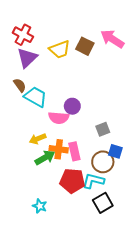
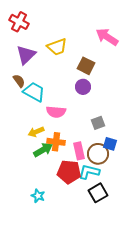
red cross: (23, 35) -> (19, 22), moved
brown square: (85, 46) -> (86, 66), moved
purple circle: (72, 106) -> (83, 87), moved
pink rectangle: (74, 151) -> (79, 151), moved

